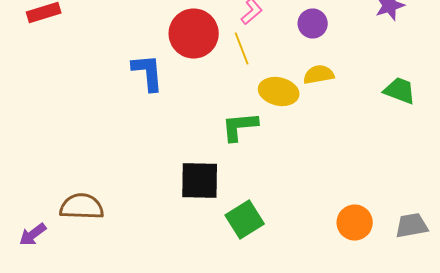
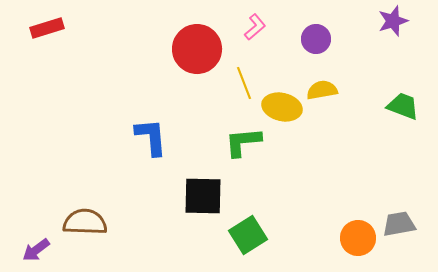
yellow line: (242, 48) -> (244, 83), moved
blue L-shape: (148, 72) -> (151, 137), moved
gray trapezoid: (412, 226) -> (399, 224), moved

